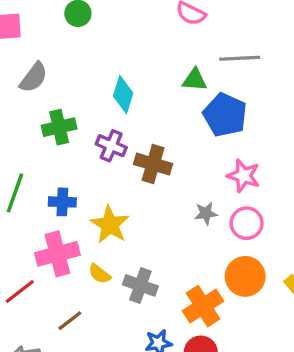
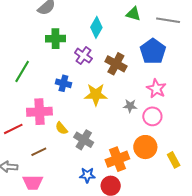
green triangle: (195, 80) -> (133, 14), moved
brown cross: (153, 164) -> (116, 64), moved
blue cross: (62, 202) -> (63, 83), moved
yellow star: (110, 225) -> (96, 95), moved, turned 30

